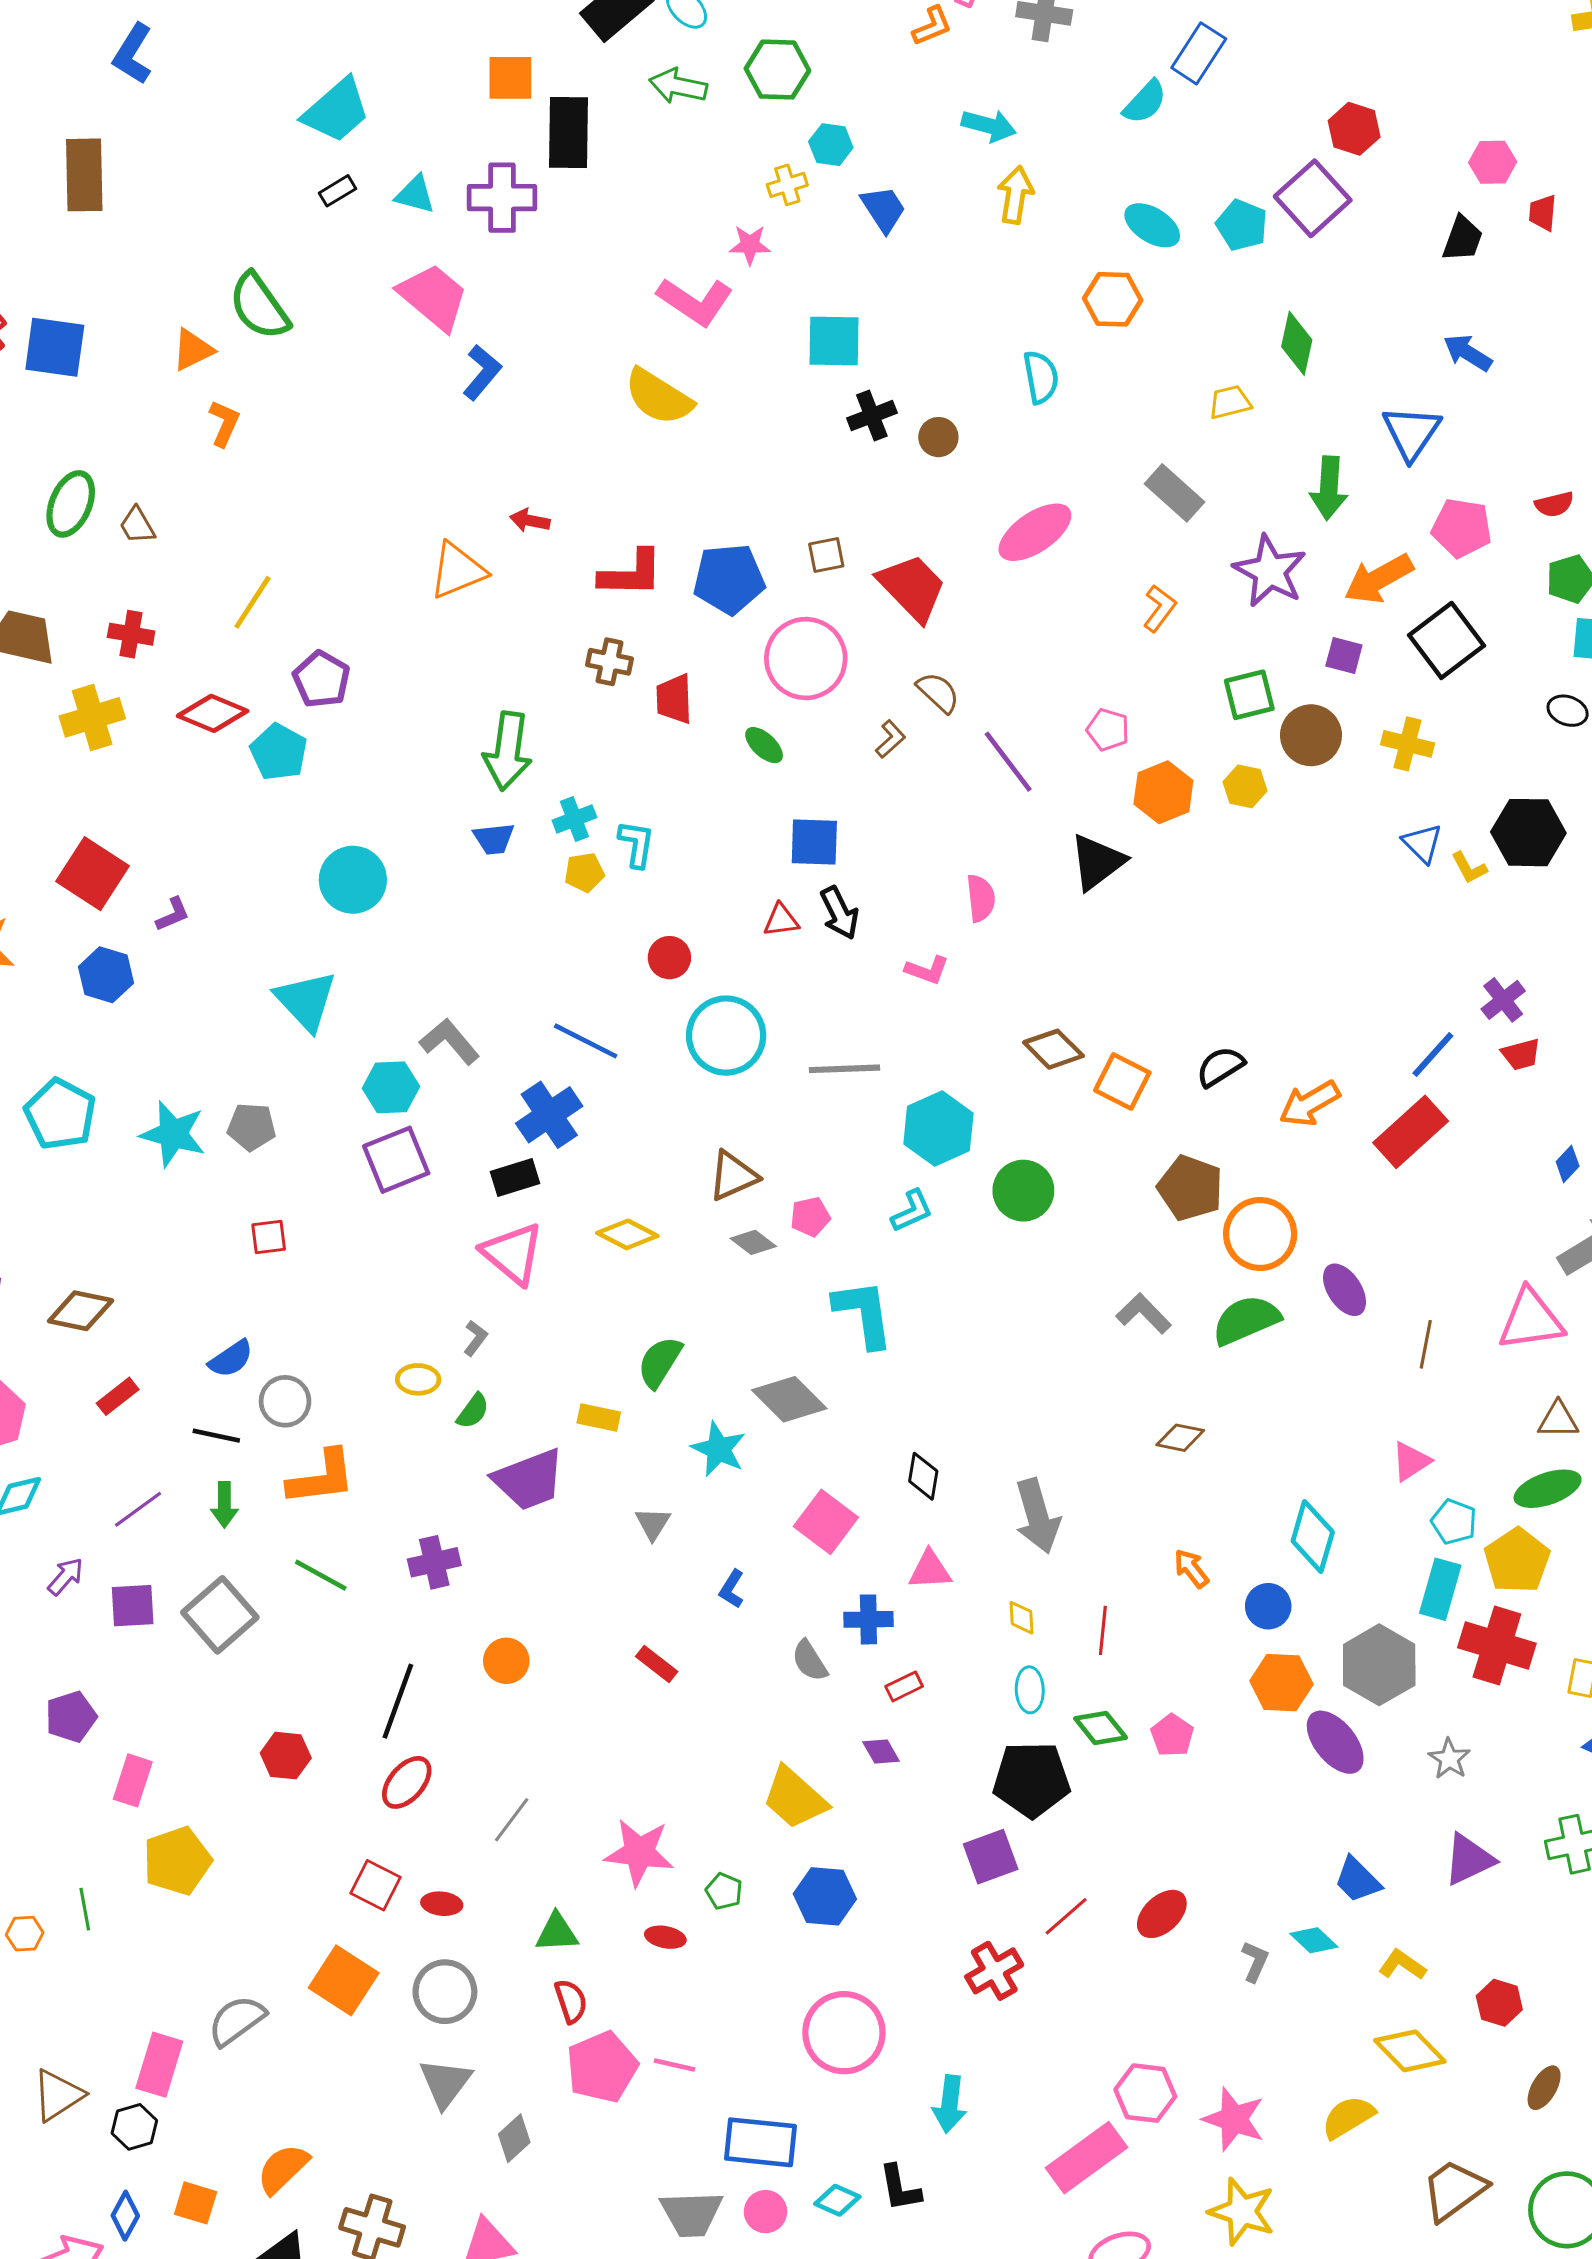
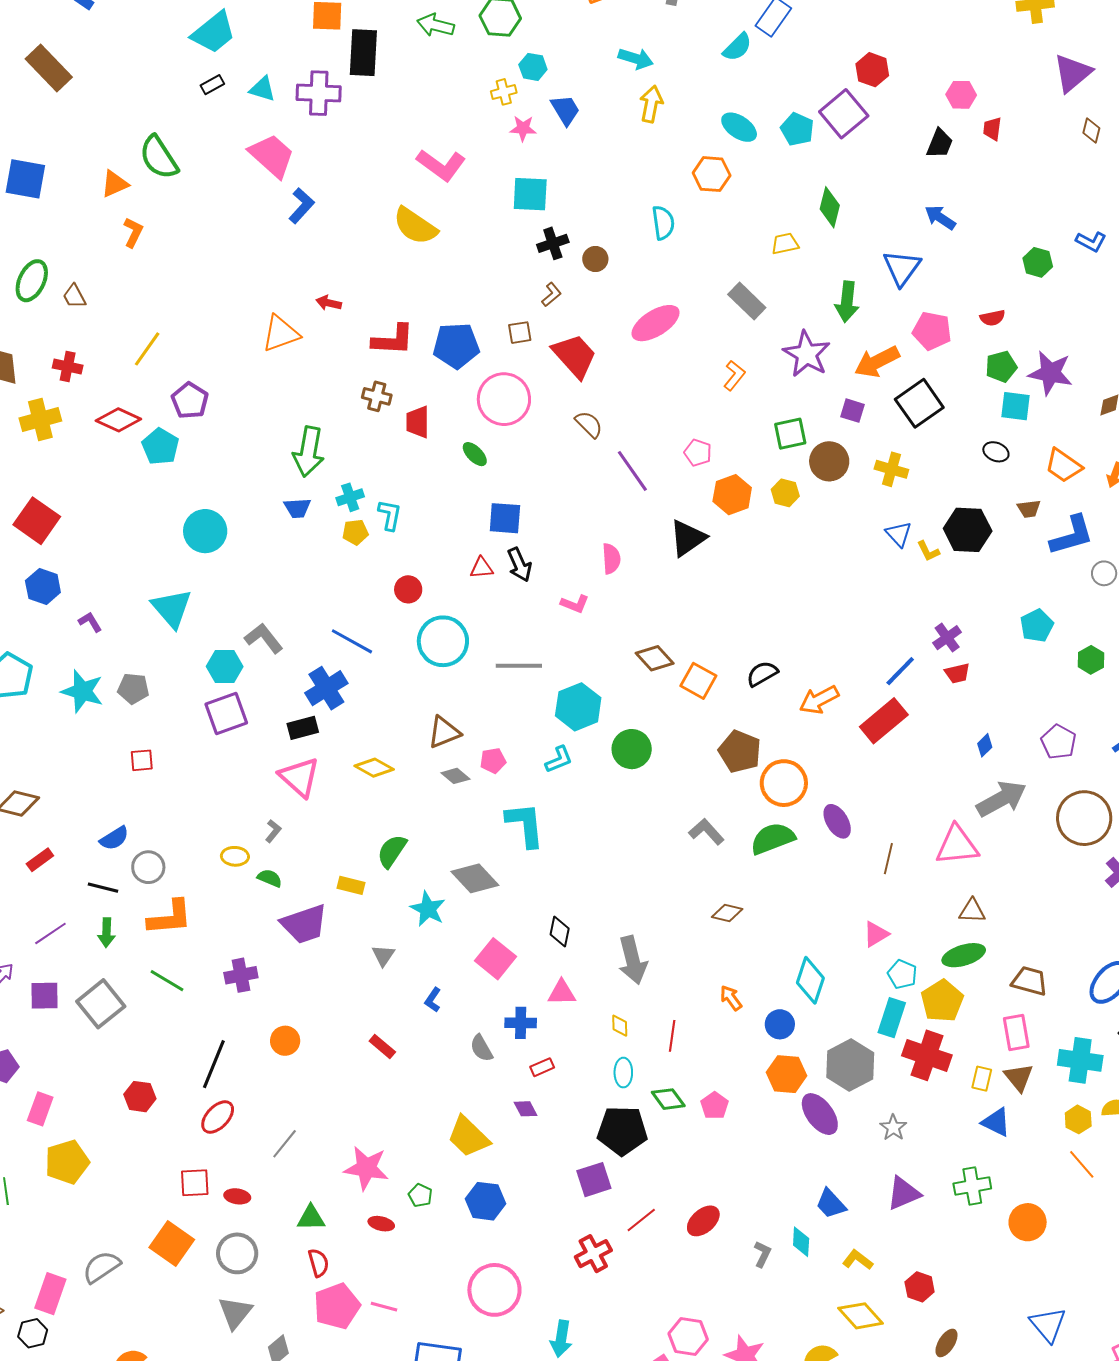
brown rectangle: (84, 175) -> (49, 68), turned -45
pink star: (750, 245) -> (523, 128), moved
brown L-shape: (890, 739) -> (552, 294), moved
purple L-shape: (173, 914) -> (90, 622), moved, turned -100
green semicircle: (473, 1411) -> (270, 878), turned -105
red square: (375, 1885) -> (195, 1183), turned -32
cyan diamond: (1314, 1940) -> (801, 1242), turned 48

